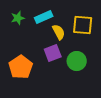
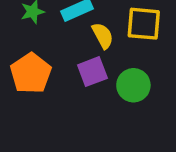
orange pentagon: (21, 67) -> (31, 73), moved

